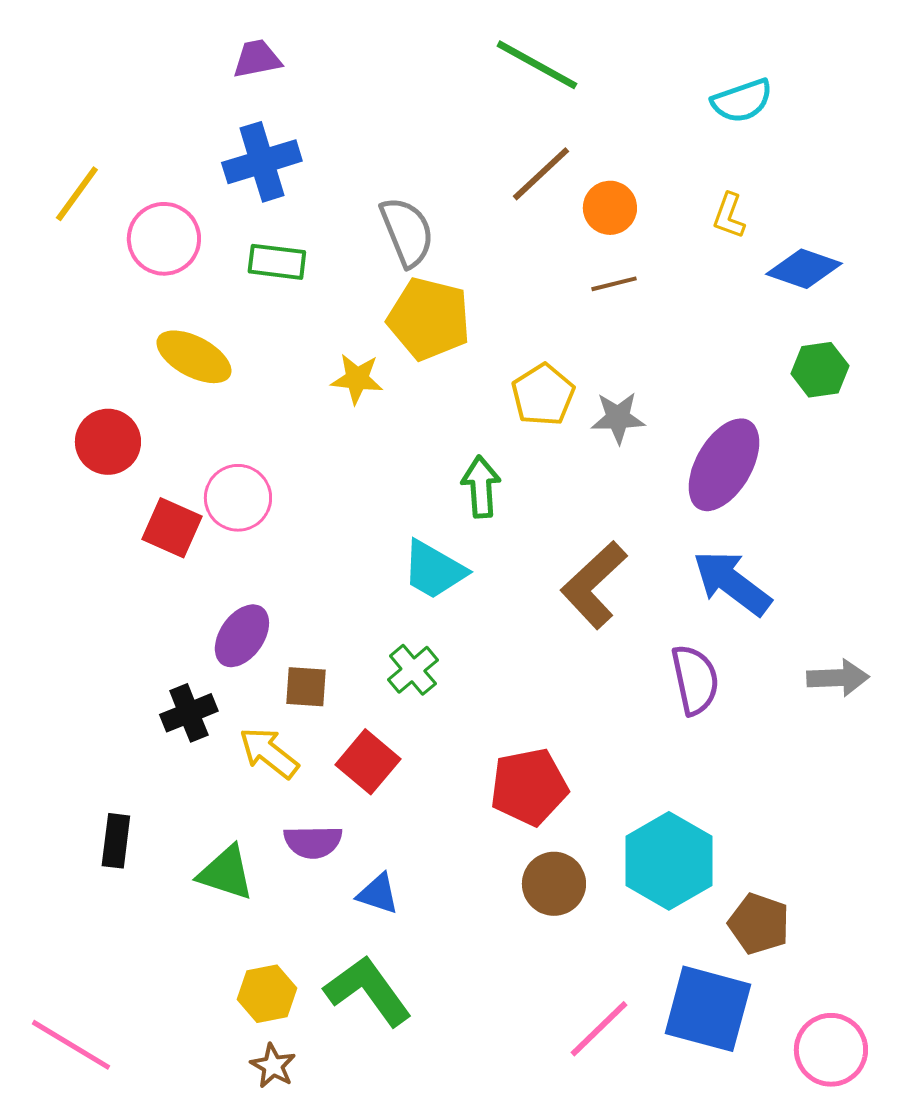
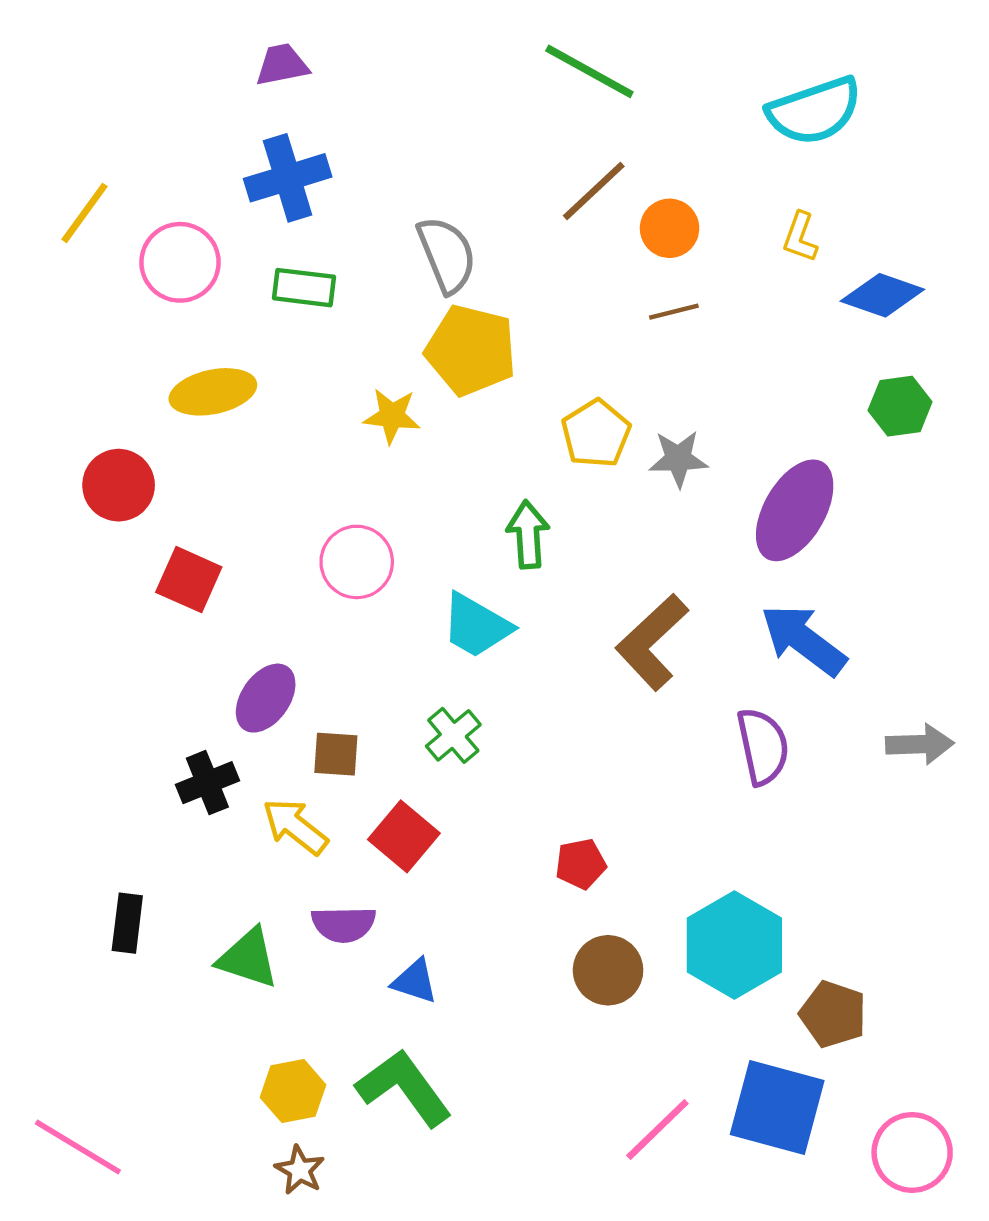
cyan semicircle: (742, 101) -> (814, 111), size x1.4
yellow ellipse: (194, 357) -> (213, 392), turned -40
pink circle: (238, 498) -> (357, 562), moved
red pentagon: (529, 787) -> (581, 864), size x0.6

